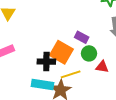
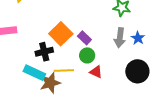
orange square: (61, 52) -> (61, 34), moved
black cross: (46, 62) -> (44, 52), turned -30

